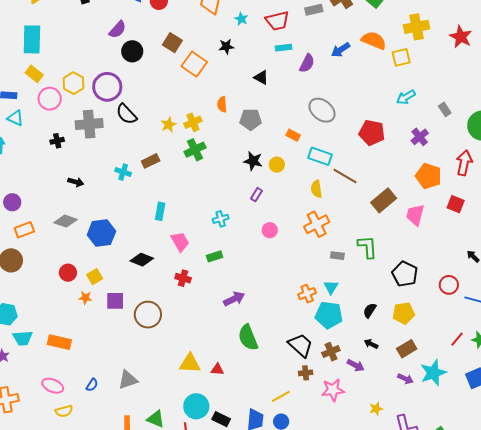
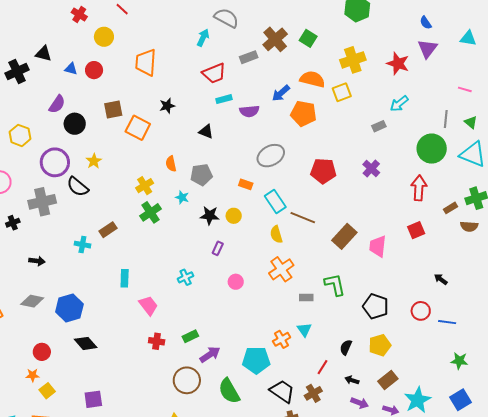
cyan star: (241, 19) -> (182, 197), moved
brown square: (172, 43) -> (113, 109), turned -36
purple semicircle: (307, 63) -> (249, 111), turned 66
yellow hexagon: (73, 83) -> (20, 135), moved
cyan arrow: (406, 97) -> (399, 104), moved
gray rectangle: (445, 109) -> (379, 126), moved, turned -72
gray ellipse: (322, 110) -> (271, 156), turned -60
yellow star: (169, 125) -> (94, 161), moved
cyan rectangle: (320, 156) -> (275, 201), turned 45
orange pentagon: (428, 176) -> (303, 114), moved
red square: (456, 204) -> (416, 230), turned -36
green rectangle: (215, 256) -> (190, 336), moved
black diamond: (142, 260) -> (86, 343), moved, turned 35
yellow square: (95, 277) -> (47, 391), moved
orange star: (85, 298) -> (33, 375), moved
purple square: (115, 301) -> (93, 399), moved
brown circle: (148, 315) -> (187, 380), moved
cyan pentagon: (329, 315) -> (256, 360), moved
red line: (457, 339) -> (322, 367), moved
purple arrow: (356, 365) -> (360, 403), moved

